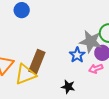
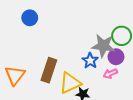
yellow triangle: (26, 74) -> (70, 83), moved

